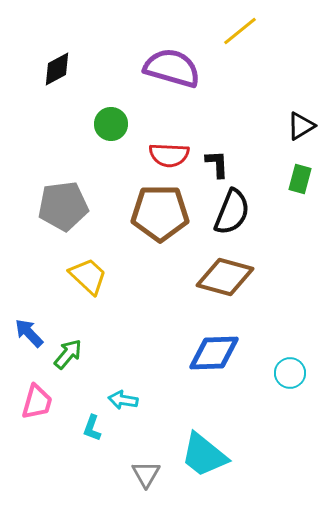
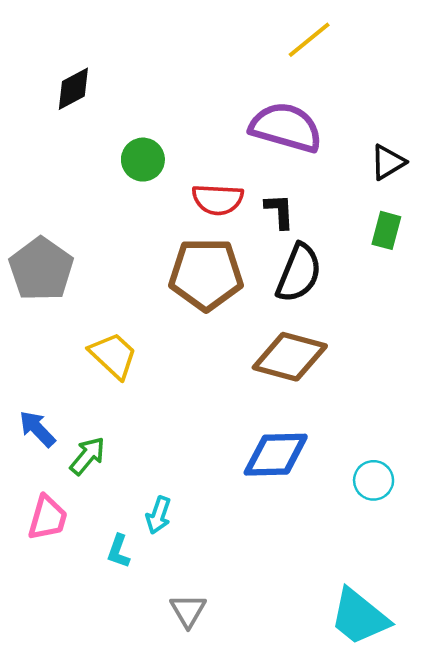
purple semicircle: (172, 68) -> (286, 127), moved
gray pentagon: (63, 206) -> (41, 269), moved, turned -30
cyan arrow: (123, 400) -> (158, 515), turned -80
cyan trapezoid: (204, 455) -> (359, 617), moved

